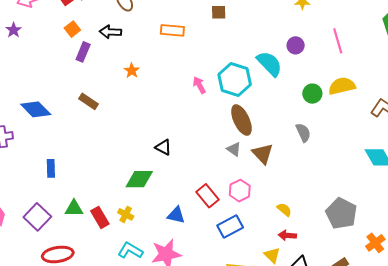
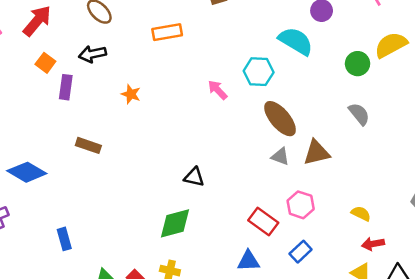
cyan hexagon: (235, 79) -> (259, 72), size x0.7
brown triangle: (263, 154) -> (316, 153), turned -45
blue triangle: (176, 215) -> (248, 261), moved
blue rectangle: (230, 227) -> (301, 252), size x0.7

